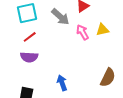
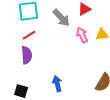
purple semicircle: (29, 57) -> (27, 55), turned -102

